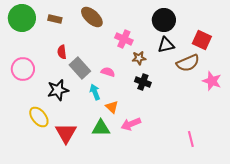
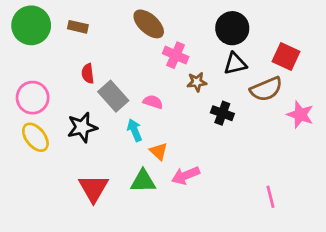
brown ellipse: (92, 17) -> (149, 24), moved
black cross: (143, 82) -> (222, 113), moved
yellow ellipse: (39, 117) -> (35, 137), moved

